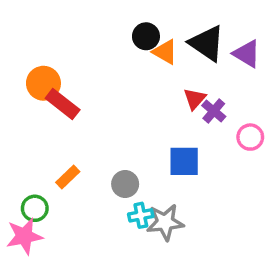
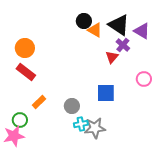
red rectangle: (63, 104) -> (26, 72), moved
purple cross: (214, 111) -> (123, 45), moved

